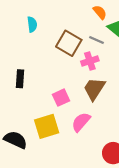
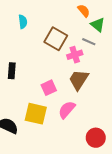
gray line: (97, 40) -> (89, 42), moved
yellow square: (47, 126) -> (36, 114), turned 30

